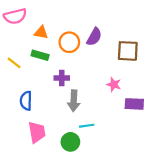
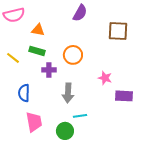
purple semicircle: (94, 37) -> (80, 13), moved
orange circle: (69, 42) -> (73, 55), moved
brown square: (128, 51) -> (118, 31), moved
purple cross: (62, 78) -> (49, 70), moved

